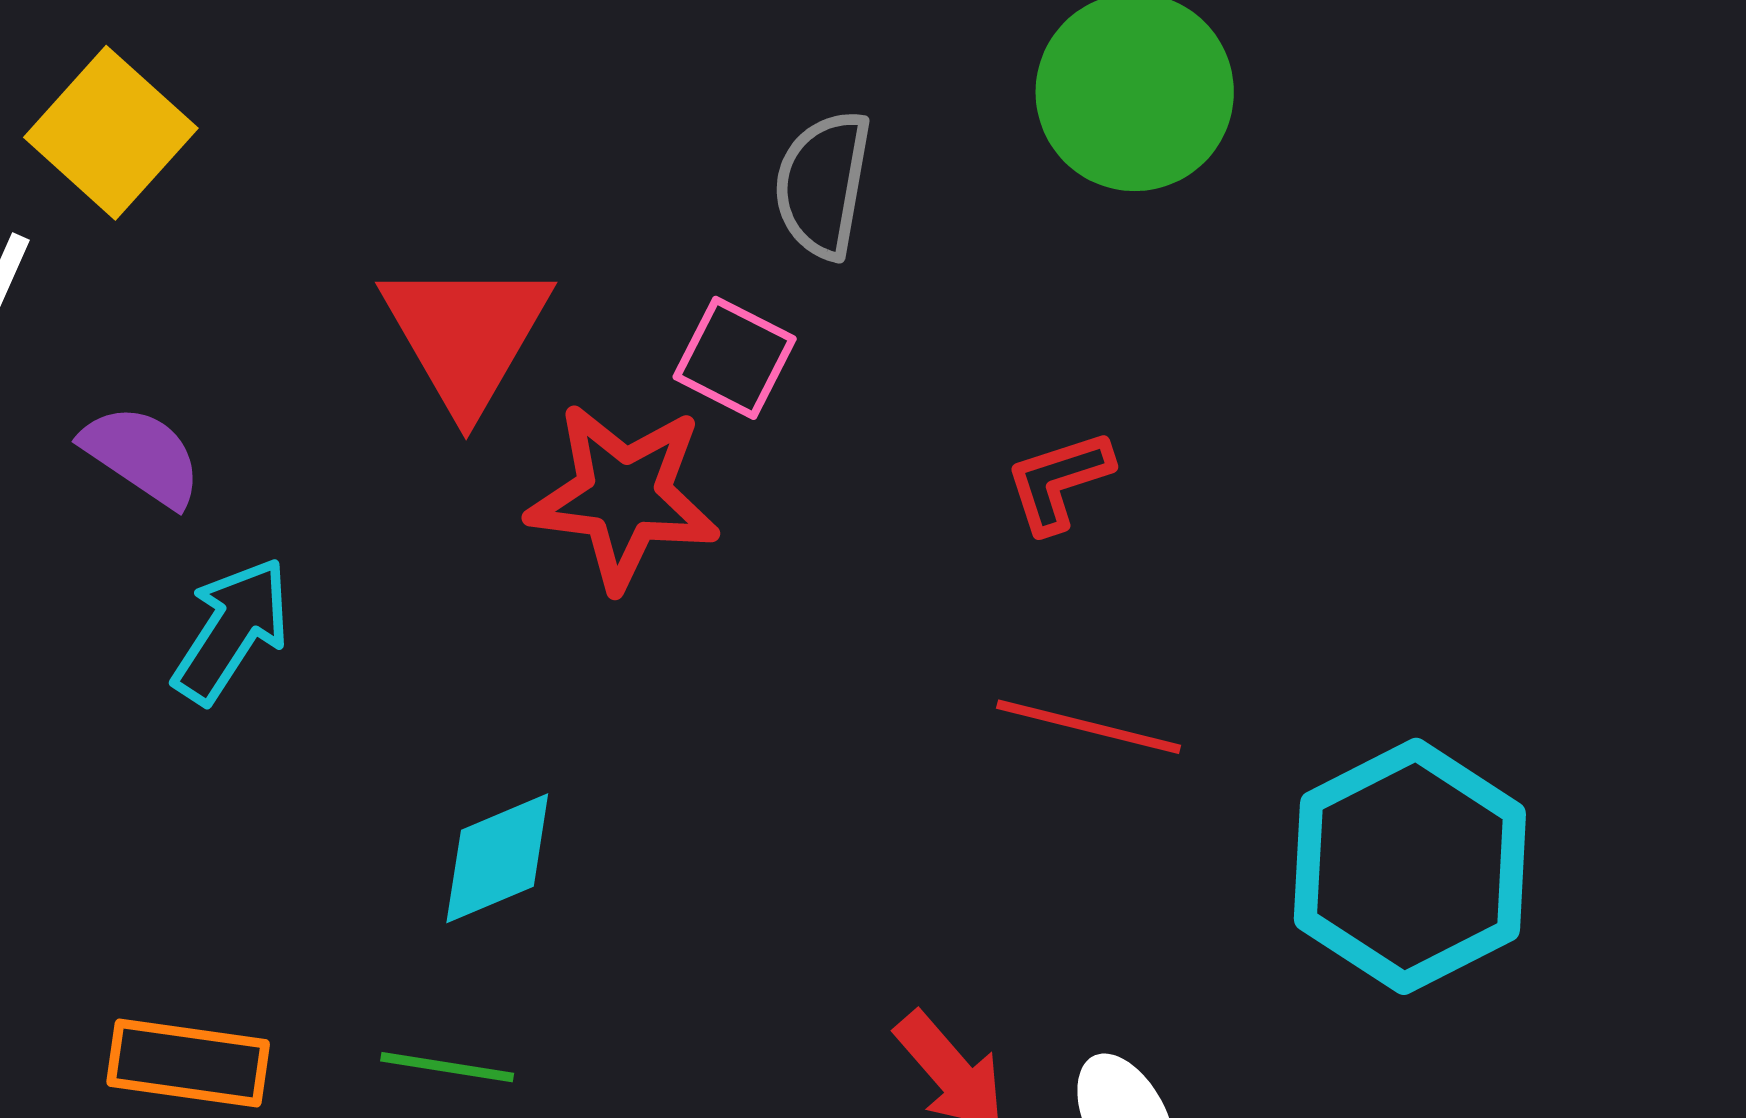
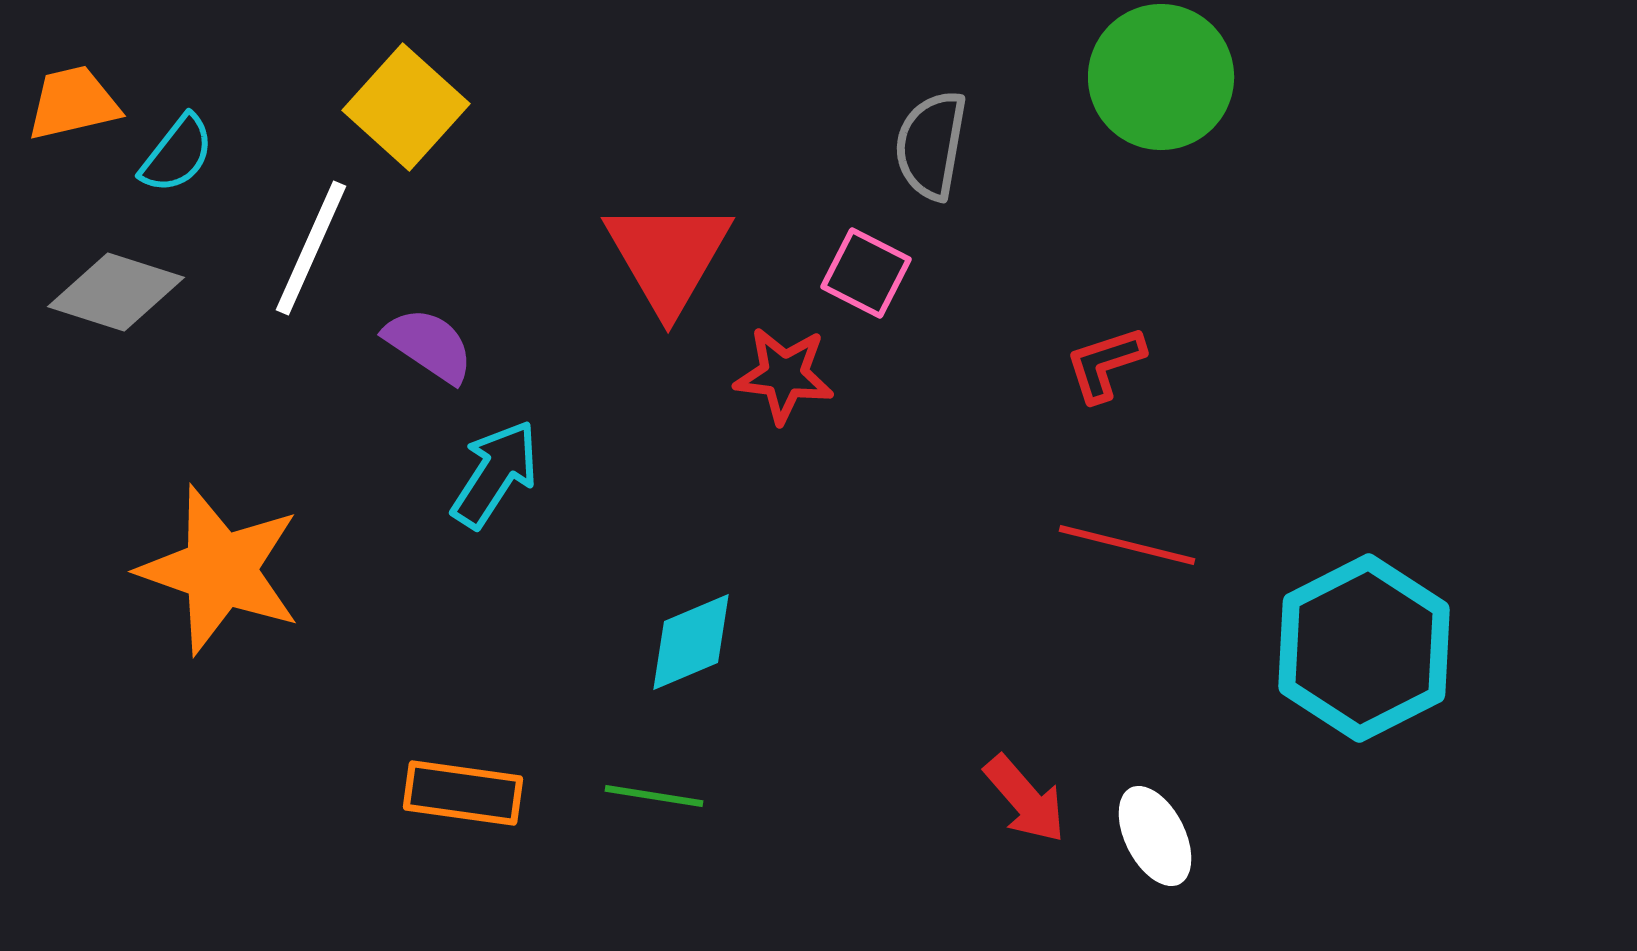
red star: (623, 496) -> (784, 375), size x0.7

